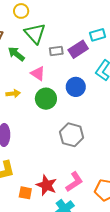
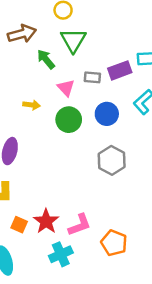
gray rectangle: (56, 51) -> (92, 77), moved
gray hexagon: (72, 135) -> (112, 160), moved

